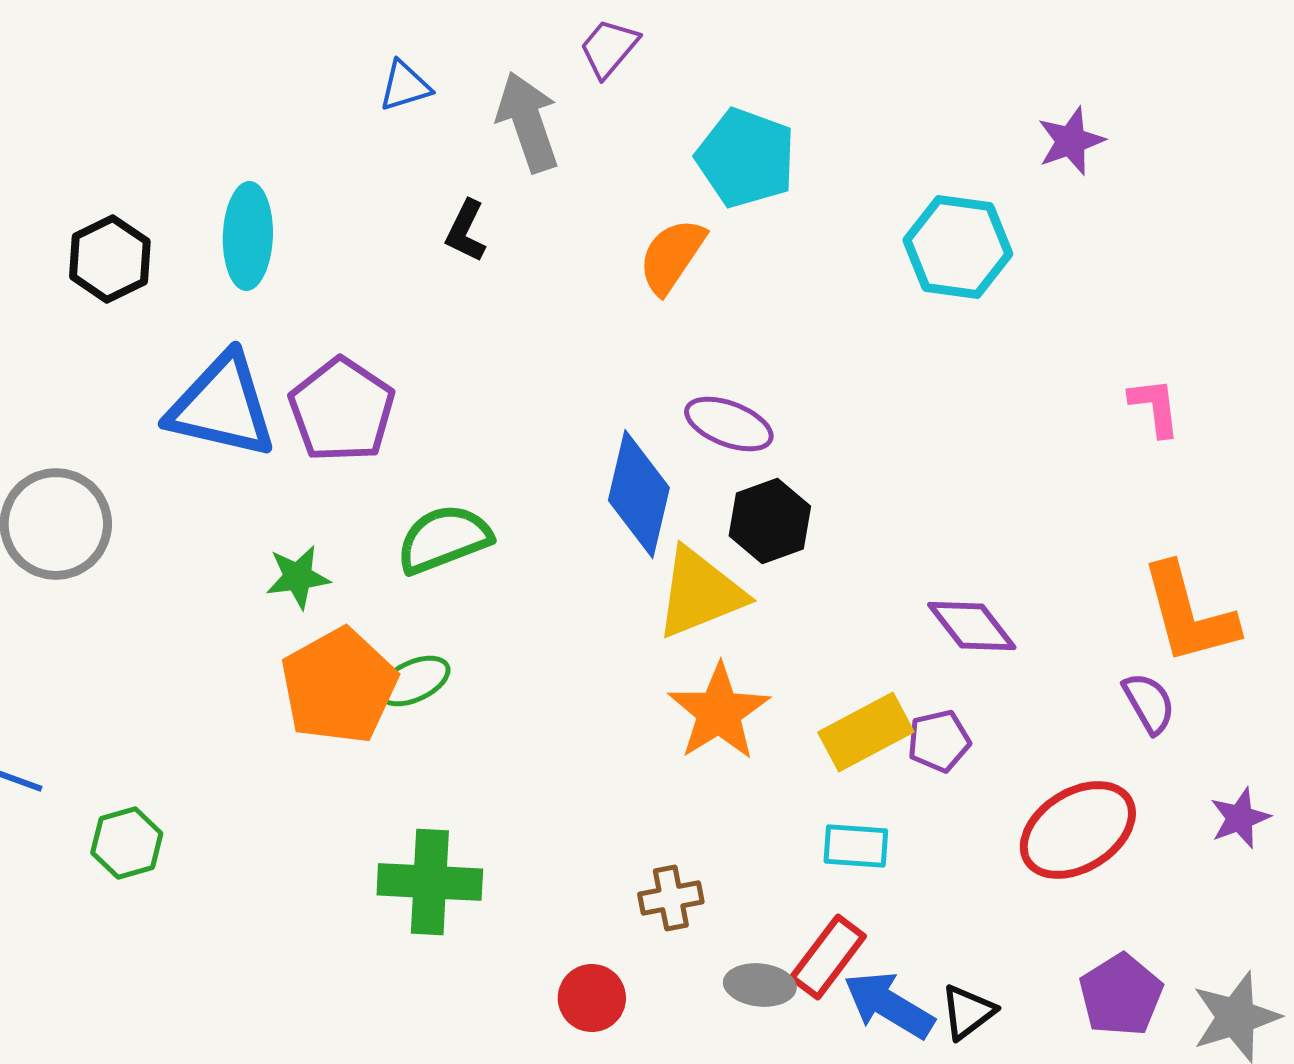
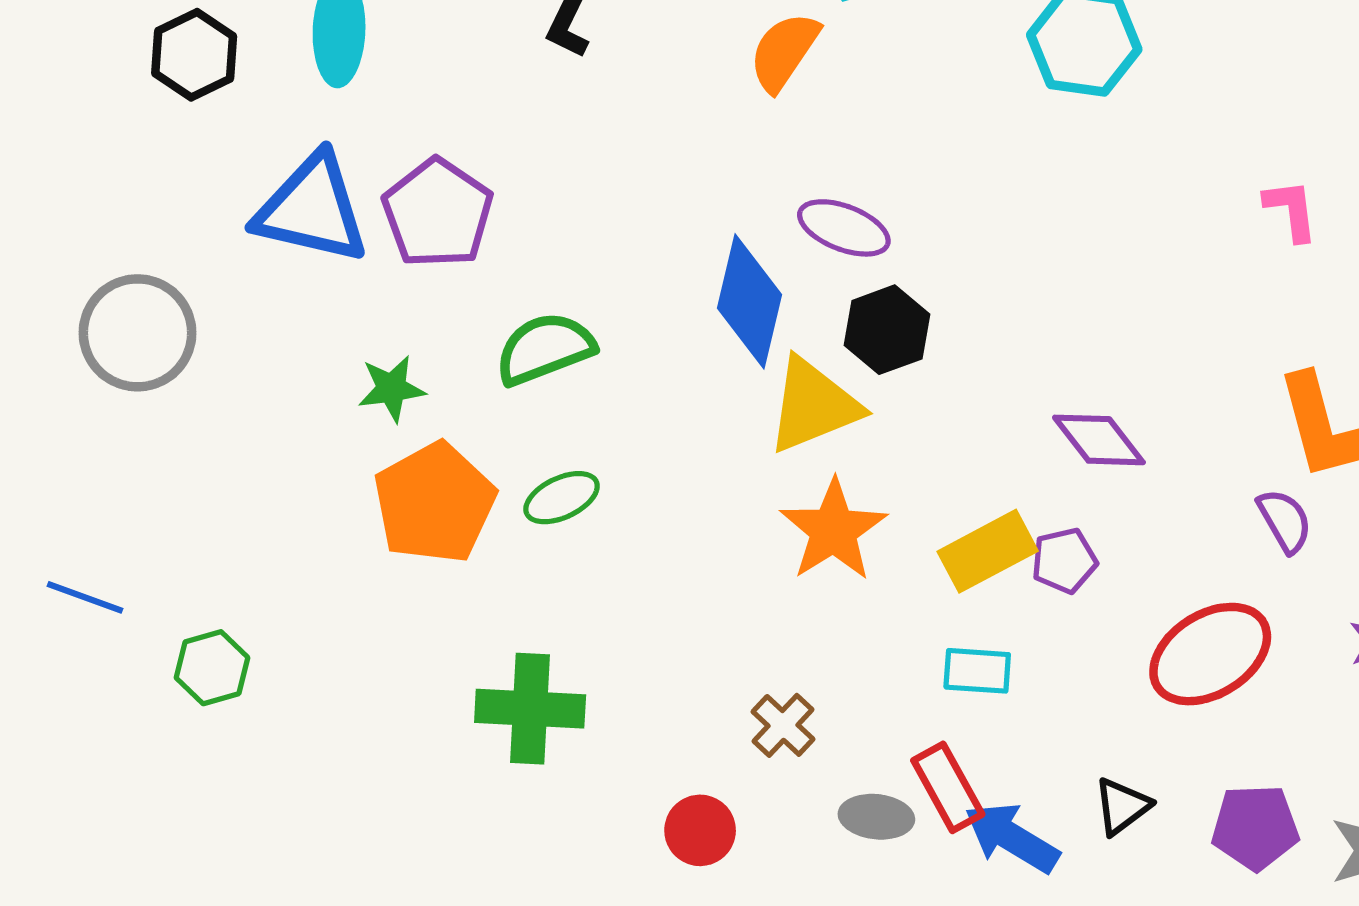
green ellipse: (414, 681) -> (562, 498), moved
brown cross: (671, 898) -> (783, 725), turned -36
red rectangle: (828, 957) -> (948, 787), turned -66
purple pentagon: (1121, 995) -> (1255, 827), turned 30
black triangle: (968, 1012) -> (1122, 806), moved

